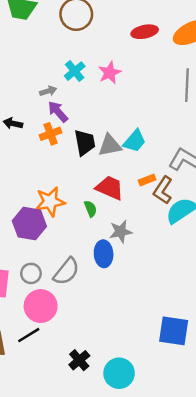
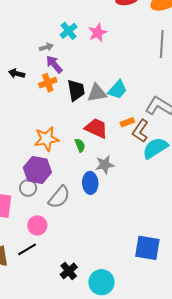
purple hexagon: (29, 224) -> (37, 170), moved
gray circle: (31, 273) -> (28, 188), moved
pink circle: (41, 306) -> (37, 225), size x0.7

